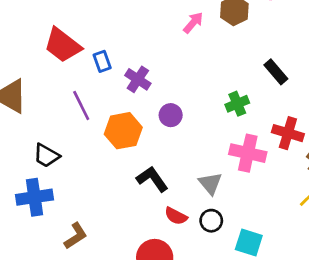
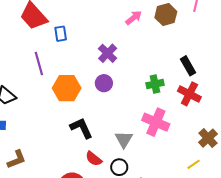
purple cross: (138, 79) -> (108, 53), moved
red cross: (288, 133) -> (189, 94), moved

